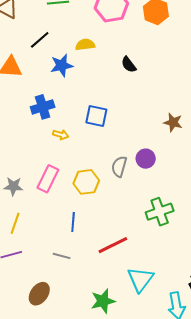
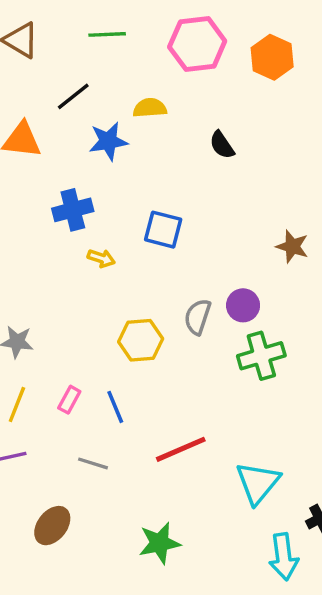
pink rectangle: (48, 179) -> (69, 400), moved, size x0.6
green cross: (160, 212) -> (261, 356), moved
blue line: (73, 222) -> (115, 407), turned -30
cyan triangle: (140, 279) -> (258, 483), moved

